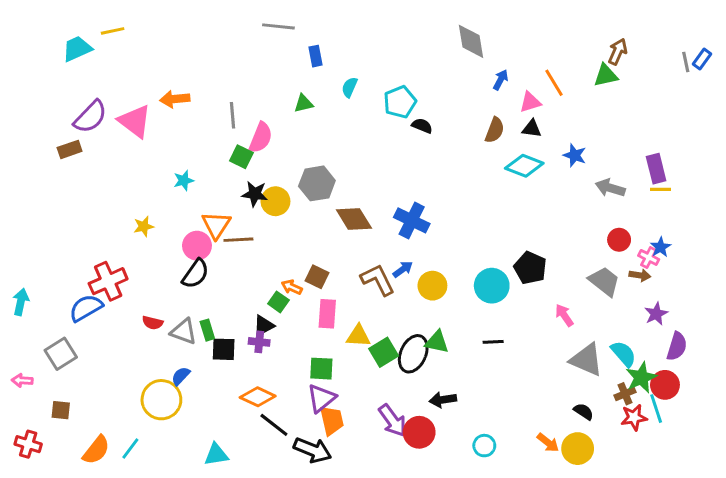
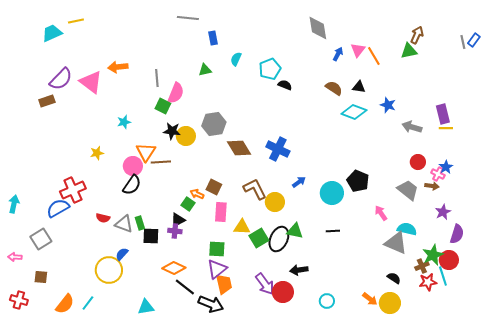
pink triangle: (530, 102) -> (358, 50), moved, turned -35
brown semicircle: (495, 130) -> (334, 88), turned -78
blue arrow: (403, 269) -> (299, 182), moved
yellow circle: (432, 286) -> (275, 202), moved
cyan semicircle: (624, 354) -> (407, 229), moved, turned -36

